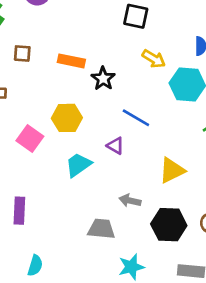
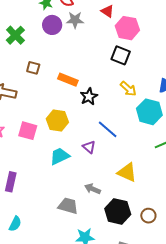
pink square: (30, 138) -> (28, 131), turned -30
yellow triangle: (172, 170) -> (127, 172), turned 40

